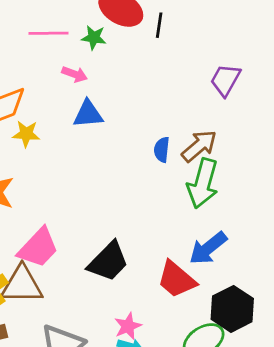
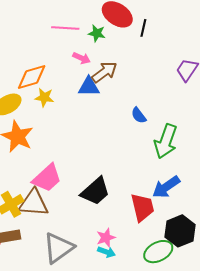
brown arrow: (199, 146) -> (104, 72), moved
blue semicircle: (162, 150) -> (139, 115), turned -48
red trapezoid: (177, 279) -> (142, 207), turned -148

